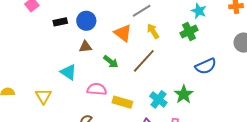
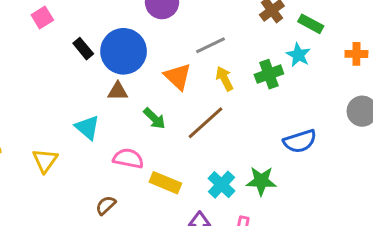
blue circle: (86, 21) -> (124, 51), size x1.5
black rectangle: (60, 22) -> (83, 49), turned 56
green cross: (189, 32) -> (269, 74), moved
green star: (184, 94) -> (261, 181), turned 30

